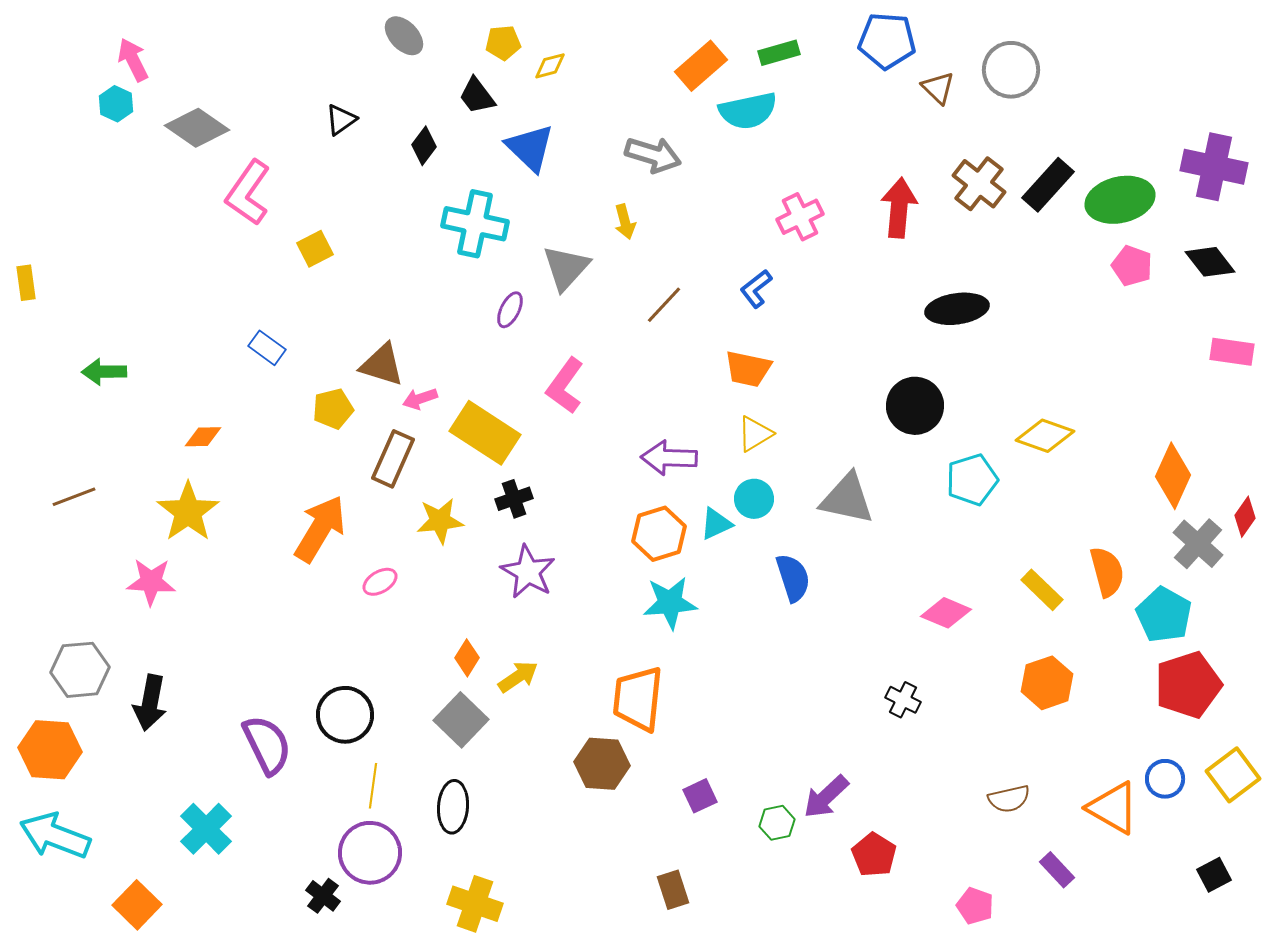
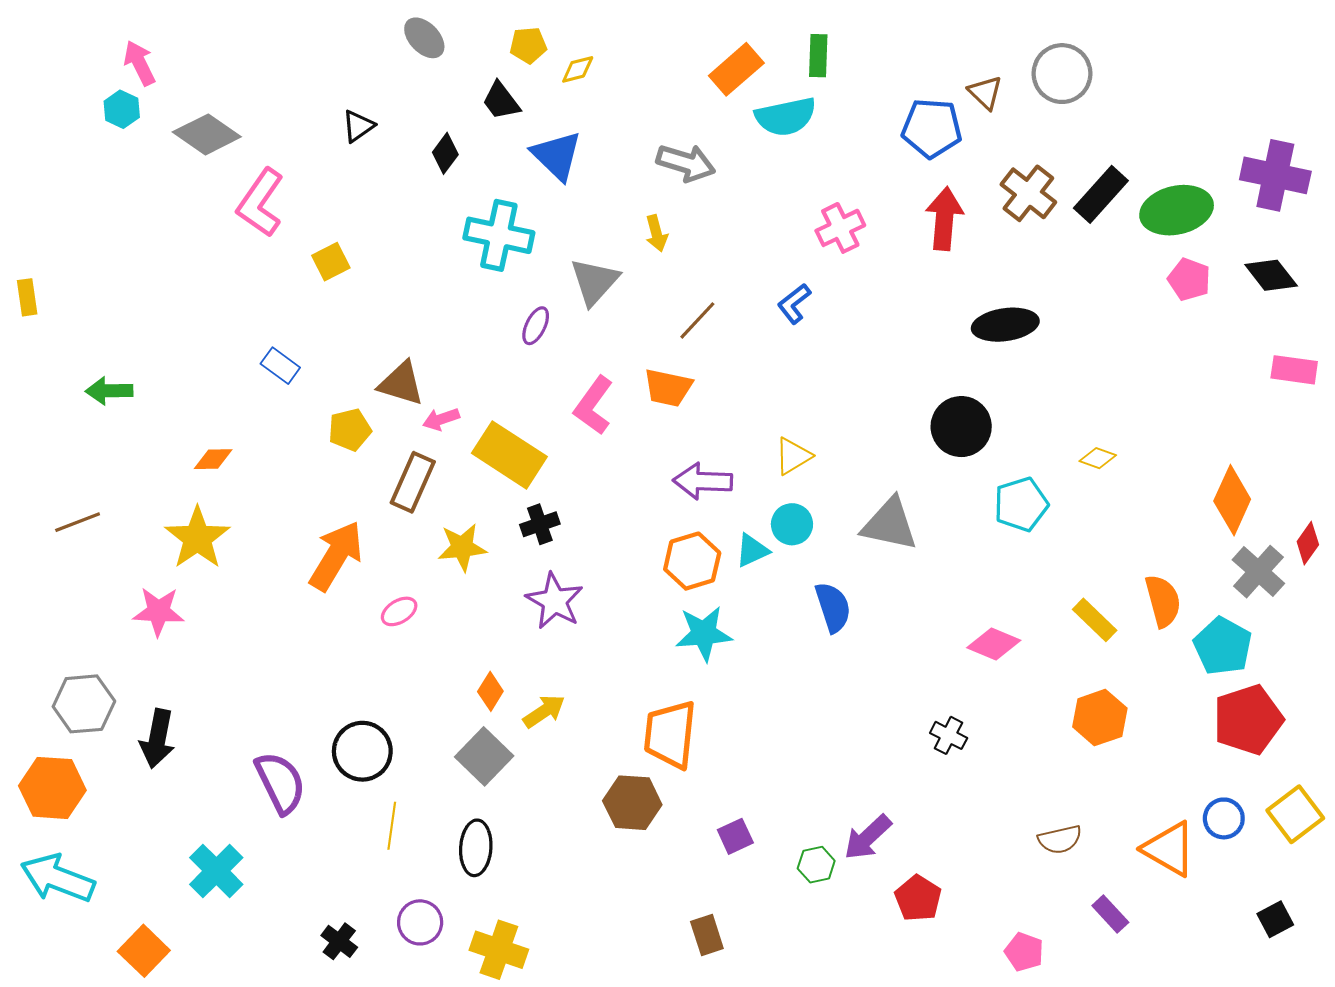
blue pentagon: (887, 41) -> (932, 128), moved
green rectangle: (779, 53) -> (818, 56), turned -72
orange trapezoid: (748, 369) -> (668, 388), moved
yellow diamond: (1045, 436) -> (1098, 458), size x0.6
purple circle: (370, 853) -> (420, 922), moved, size x0.7

